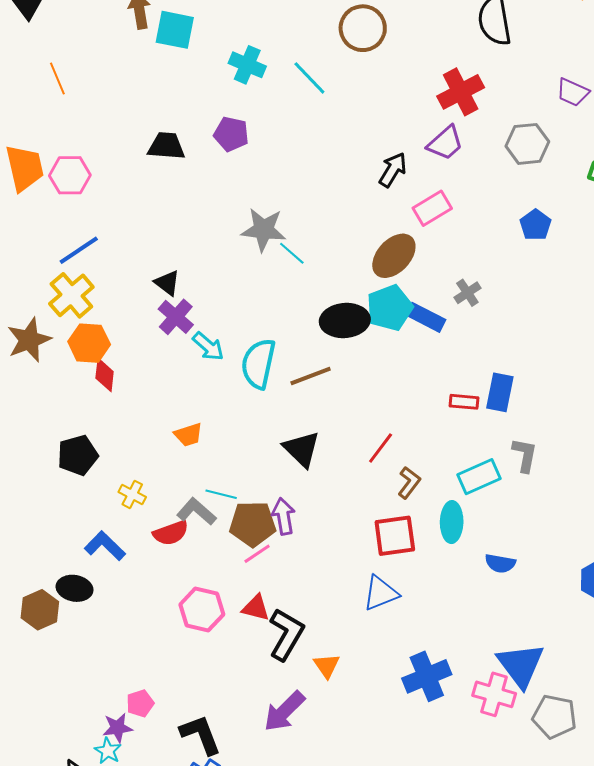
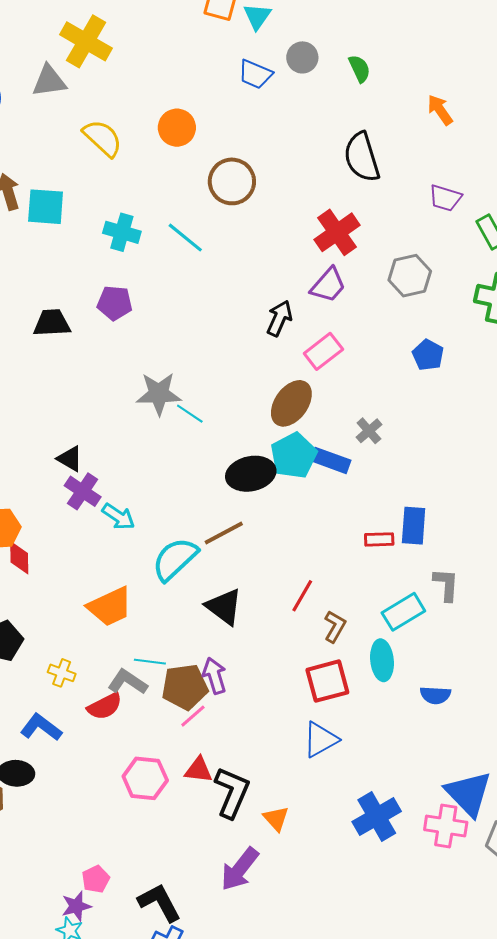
purple trapezoid: (573, 92) -> (445, 198), moved
cyan semicircle: (258, 364) -> (175, 559), moved, turned 42
orange trapezoid: (188, 435) -> (110, 607), size x1.6

